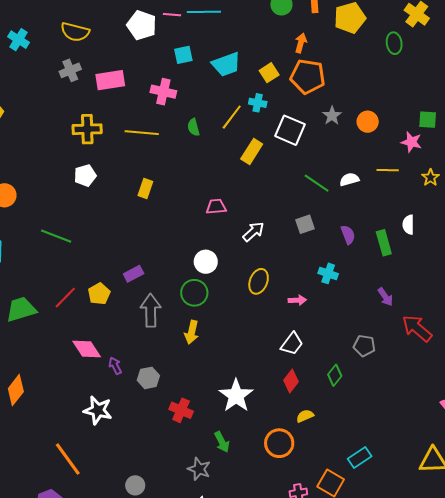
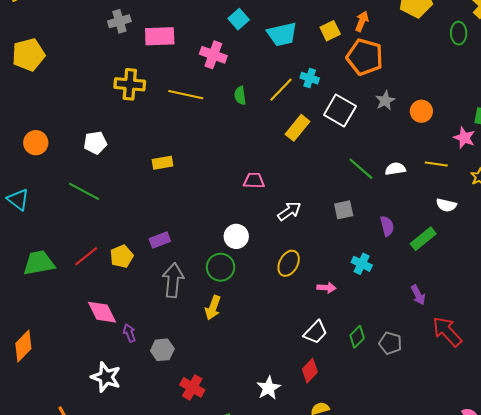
cyan square: (183, 55) -> (239, 19), turned -36
yellow square: (269, 73) -> (330, 31), moved
white pentagon: (85, 175) -> (95, 143), moved
yellow rectangle: (145, 188) -> (163, 163), moved, turned 54
white semicircle: (408, 225) -> (446, 205), moved, turned -84
green rectangle: (384, 243) -> (423, 239), turned 60
green diamond: (335, 375) -> (357, 337), moved
white star: (236, 396) -> (269, 388), moved, size x0.7

